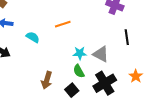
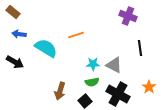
cyan semicircle: (33, 37) -> (46, 48), size x1.6
green semicircle: (79, 71) -> (92, 82), turned -72
black cross: (105, 83) -> (118, 94), turned -30

